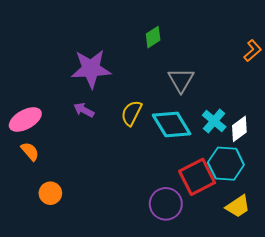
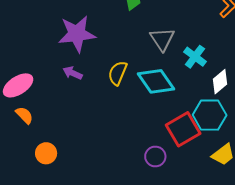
cyan cross: (214, 121) -> (195, 57), moved
purple circle: (166, 204) -> (155, 157), size x0.7

